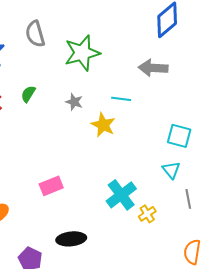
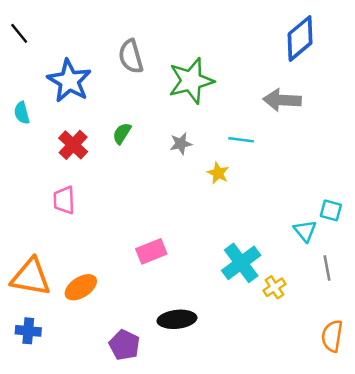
gray star: (74, 102) -> (181, 144), turned -30
yellow star: (103, 125) -> (218, 173), size x0.7
cyan square: (179, 136) -> (331, 210), moved, size x0.7

